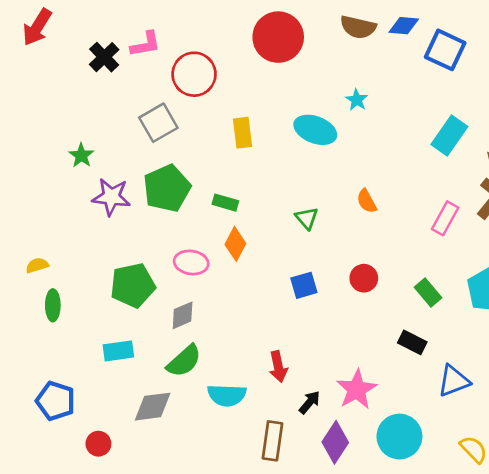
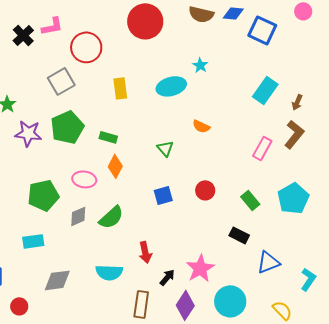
cyan ellipse: (315, 130) -> (171, 86), turned -36
orange semicircle: (367, 201) -> (201, 126), moved, turned -36
green semicircle: (184, 361) -> (111, 217), moved

